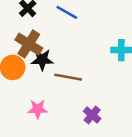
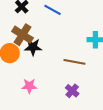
brown line: (68, 77) -> (74, 62), moved

